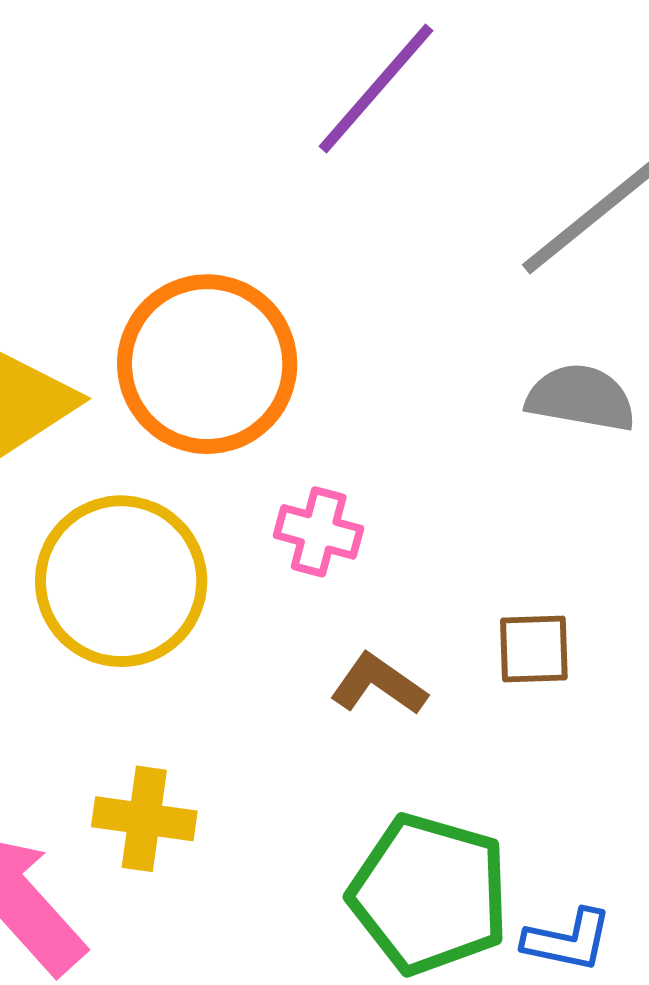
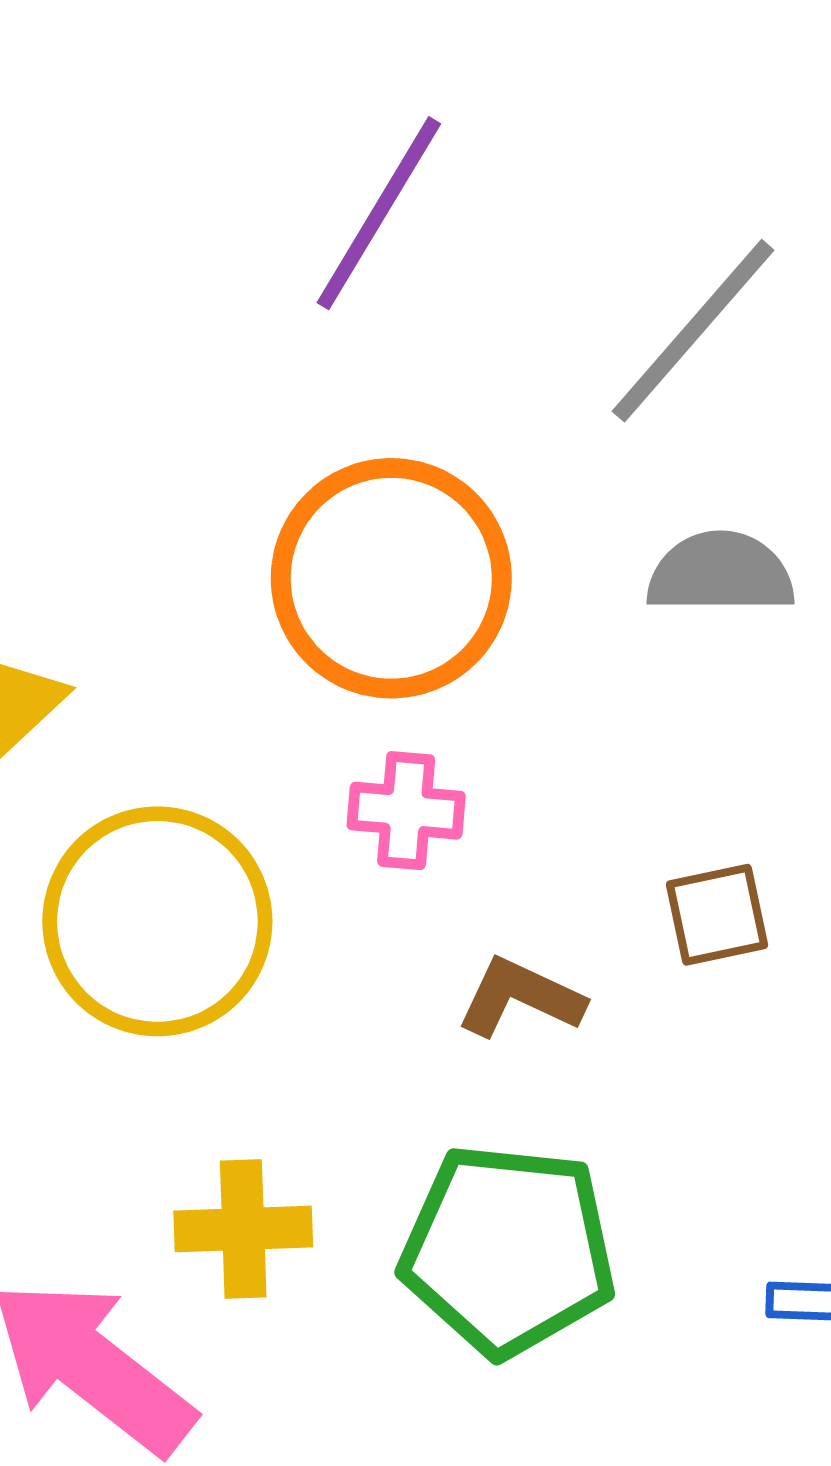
orange circle: (207, 364) -> (391, 578), moved
green pentagon: (429, 894) -> (508, 1250), moved

